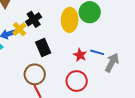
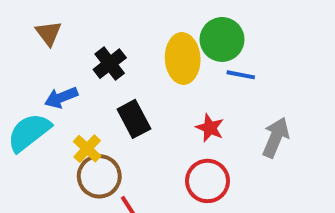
yellow cross: (19, 29) -> (87, 149), moved
blue line: (97, 52) -> (241, 75), moved
brown circle: (35, 74) -> (99, 176), moved

